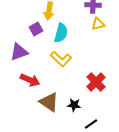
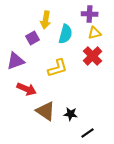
cyan semicircle: (61, 33) -> (66, 34), moved
yellow L-shape: (61, 59) -> (58, 68), turned -60
red cross: (96, 82) -> (93, 56), moved

